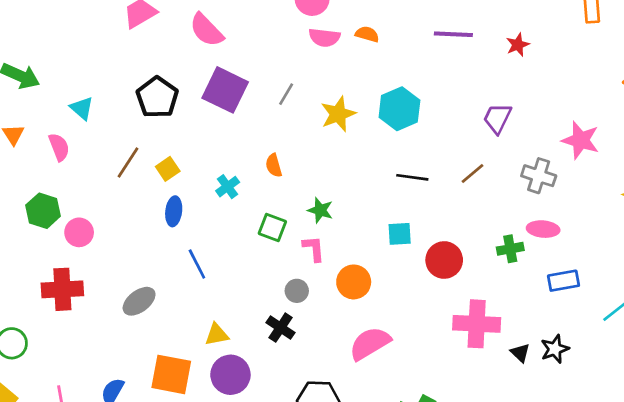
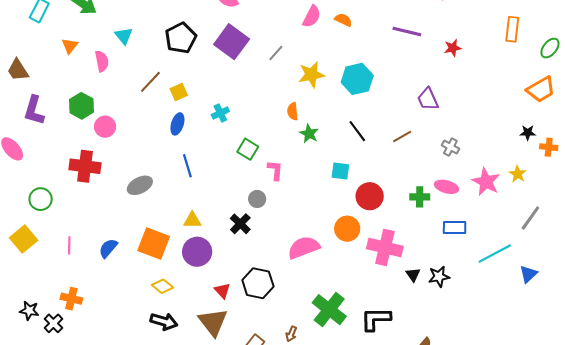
pink semicircle: (324, 37) -> (312, 16), turned -80
purple trapezoid: (497, 118) -> (428, 99), turned -60
pink star: (581, 140) -> (486, 182), moved
orange semicircle: (274, 165) -> (293, 111), moved
gray cross: (539, 176) -> (450, 147), size x0.7
black line: (412, 177) -> (357, 131), turned 35
green star: (320, 210) -> (309, 134), moved
orange circle: (354, 282) -> (347, 229), moved

